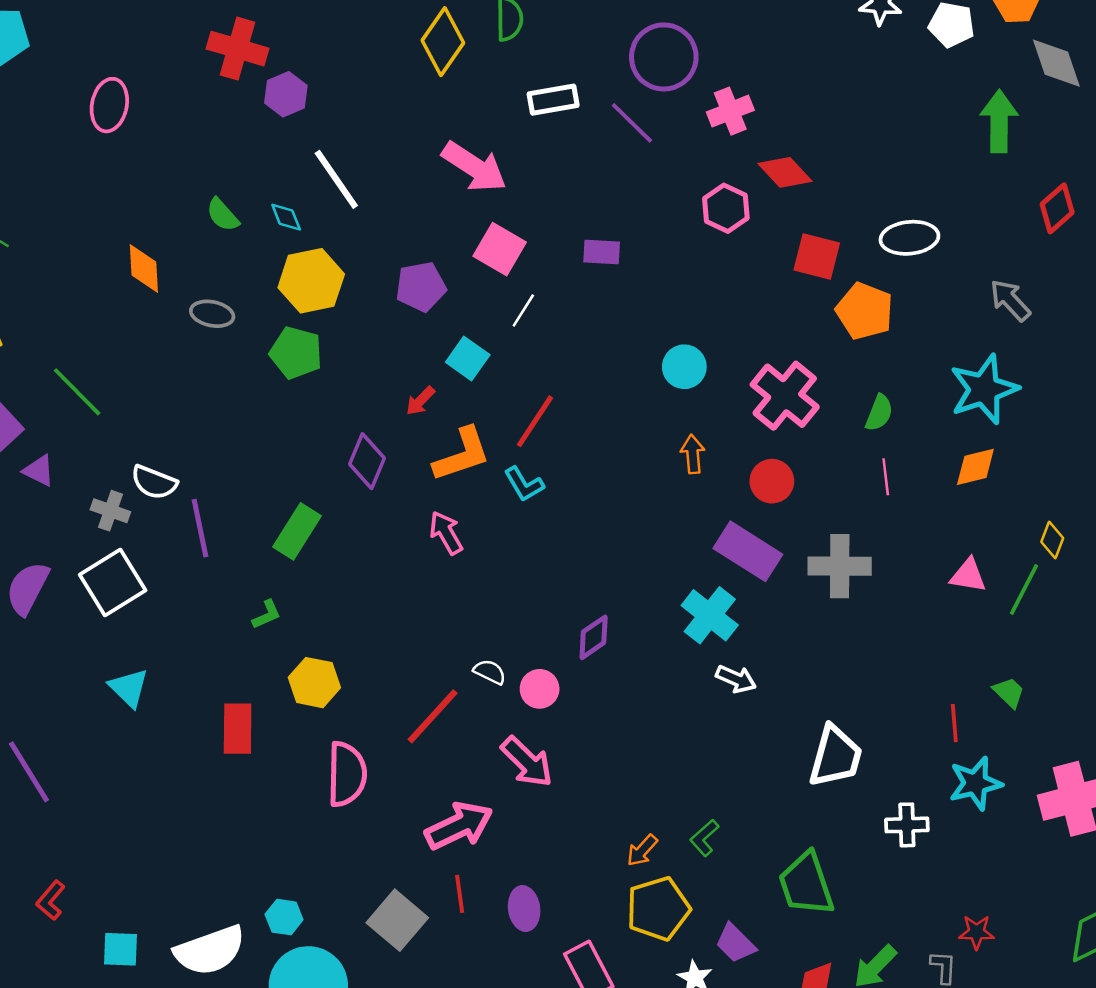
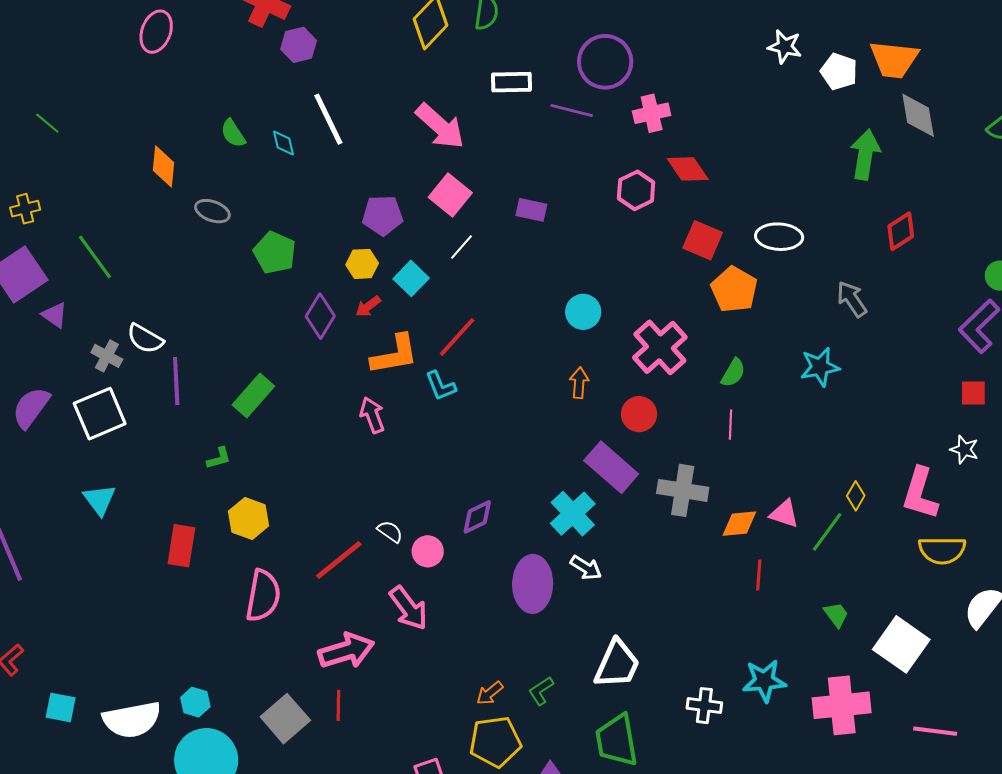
purple line: (632, 123) -> (572, 111), turned -39
yellow hexagon: (311, 281) -> (362, 264), moved, size x0.6
cyan star: (984, 389) -> (820, 367), size x0.7
purple diamond: (367, 461) -> (320, 316), moved
orange diamond: (975, 467) -> (739, 524), moved
green trapezoid: (1009, 692) -> (836, 615), moved
red line: (954, 723) -> (759, 575), moved
white trapezoid: (835, 756) -> (617, 664), moved
purple ellipse: (524, 909) -> (533, 584), moved, size x1.6

